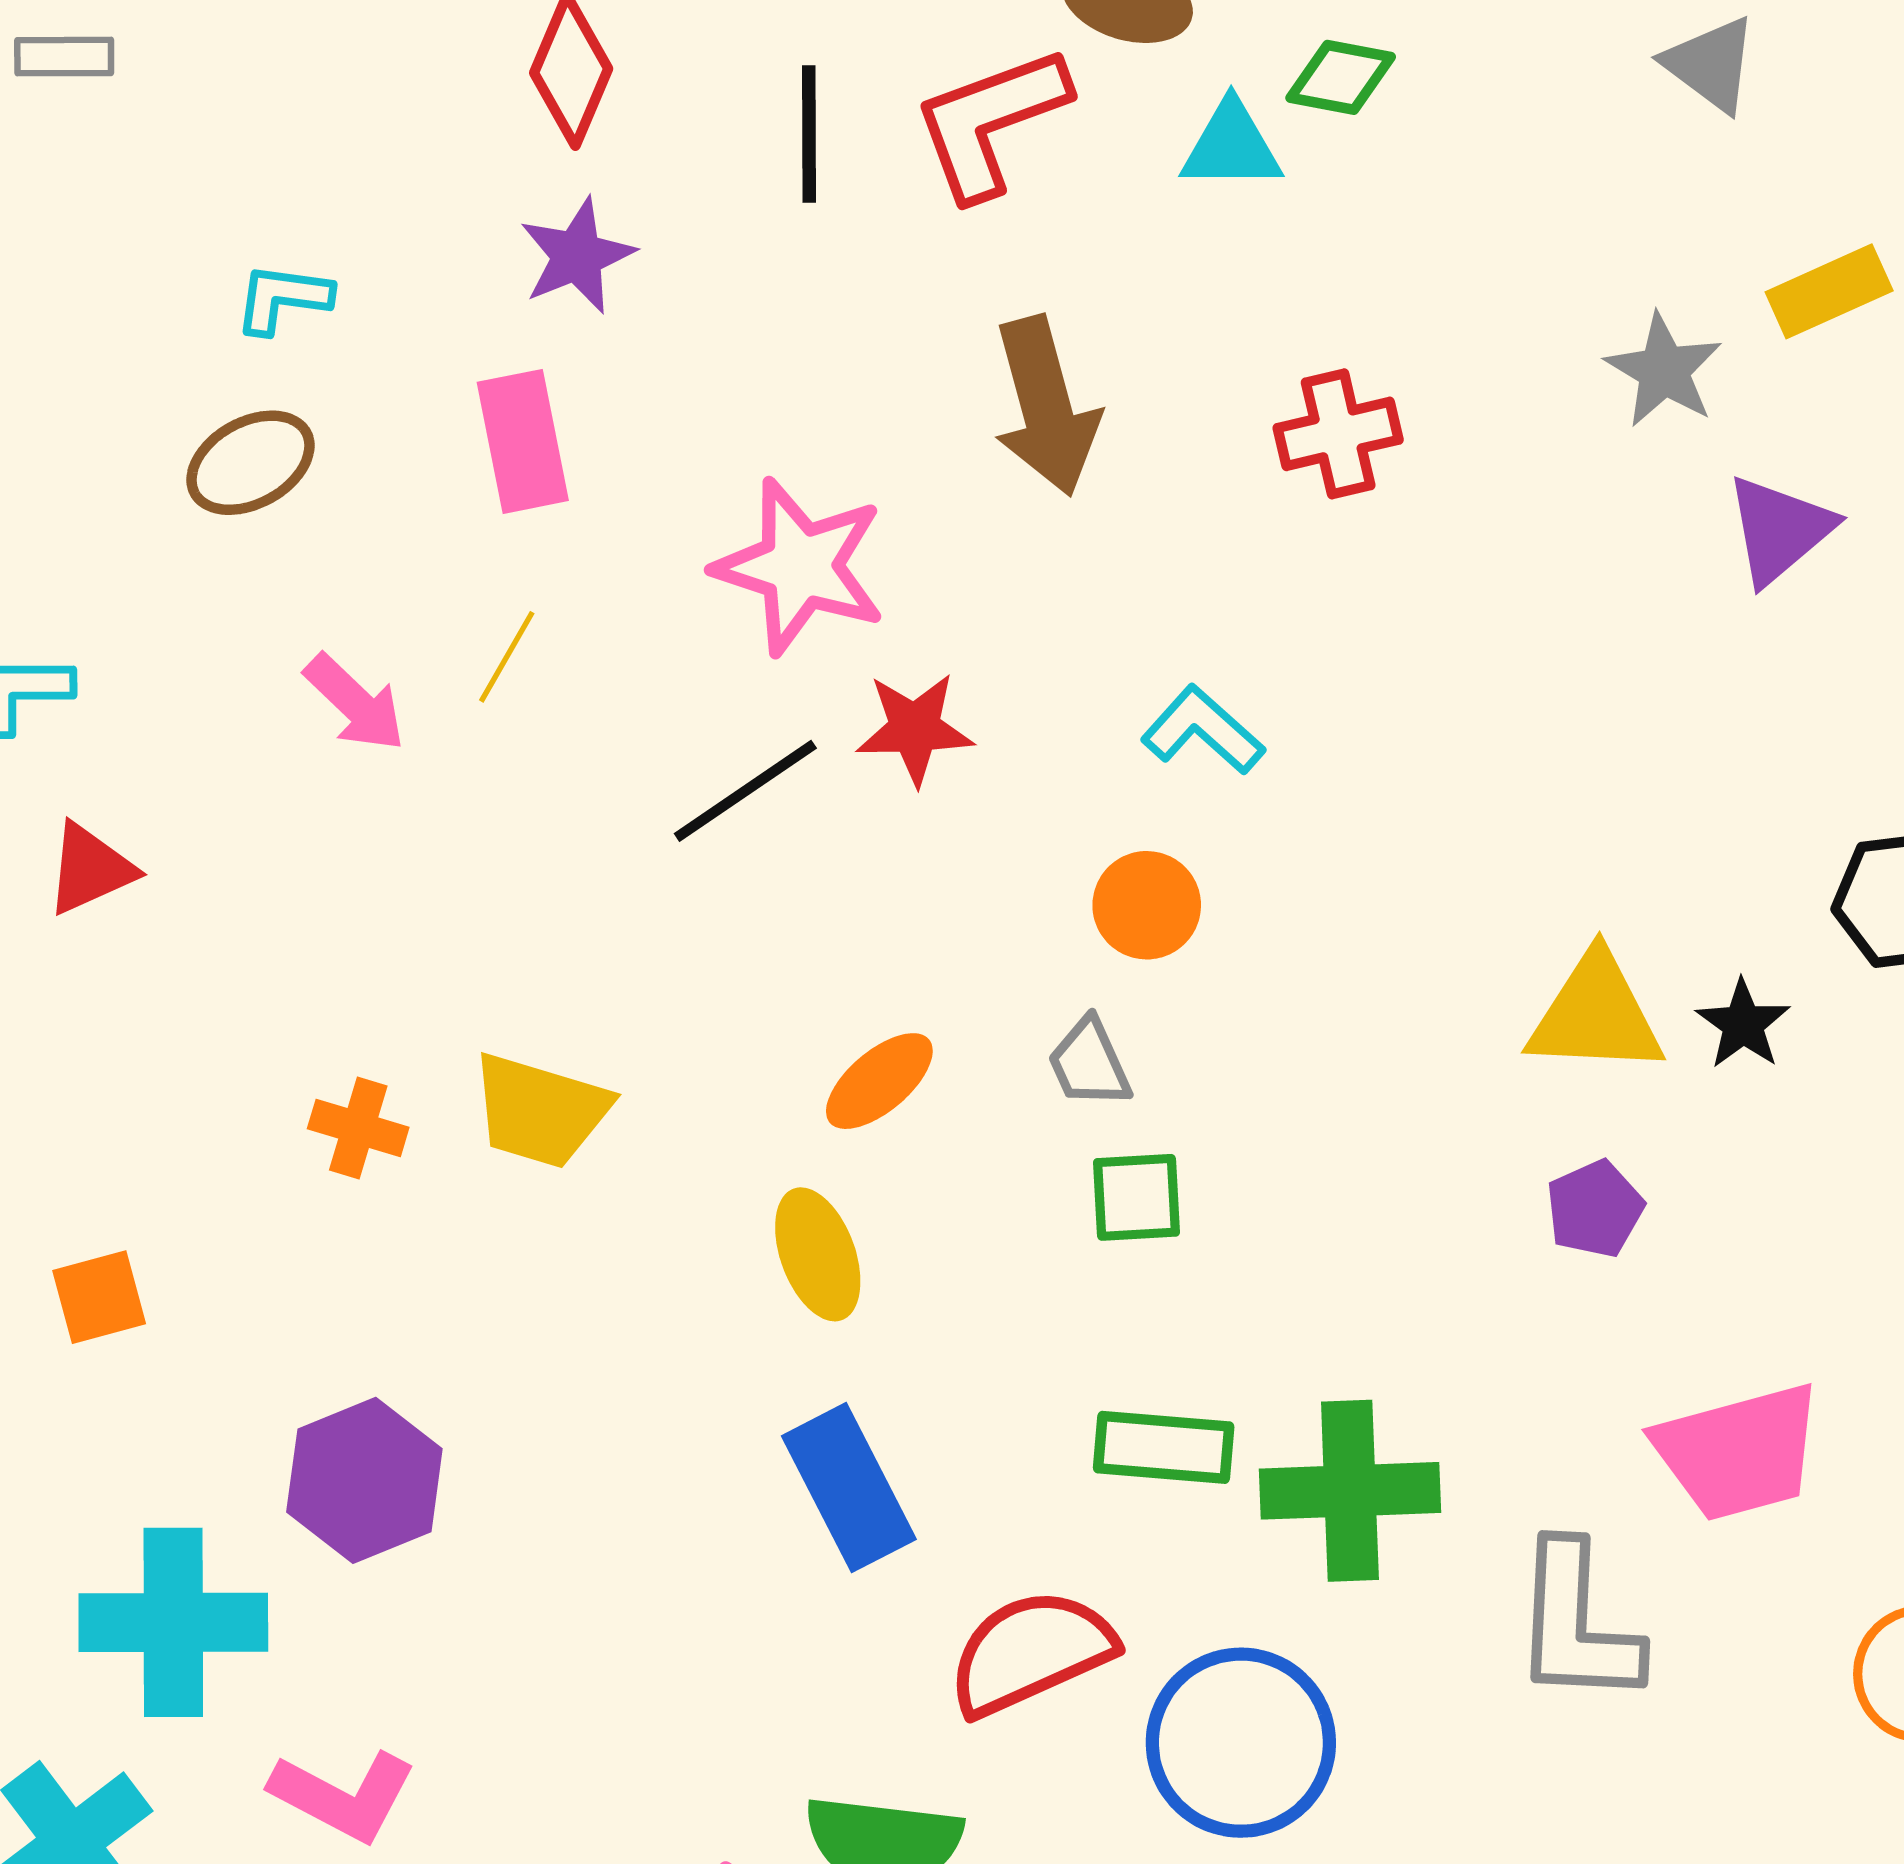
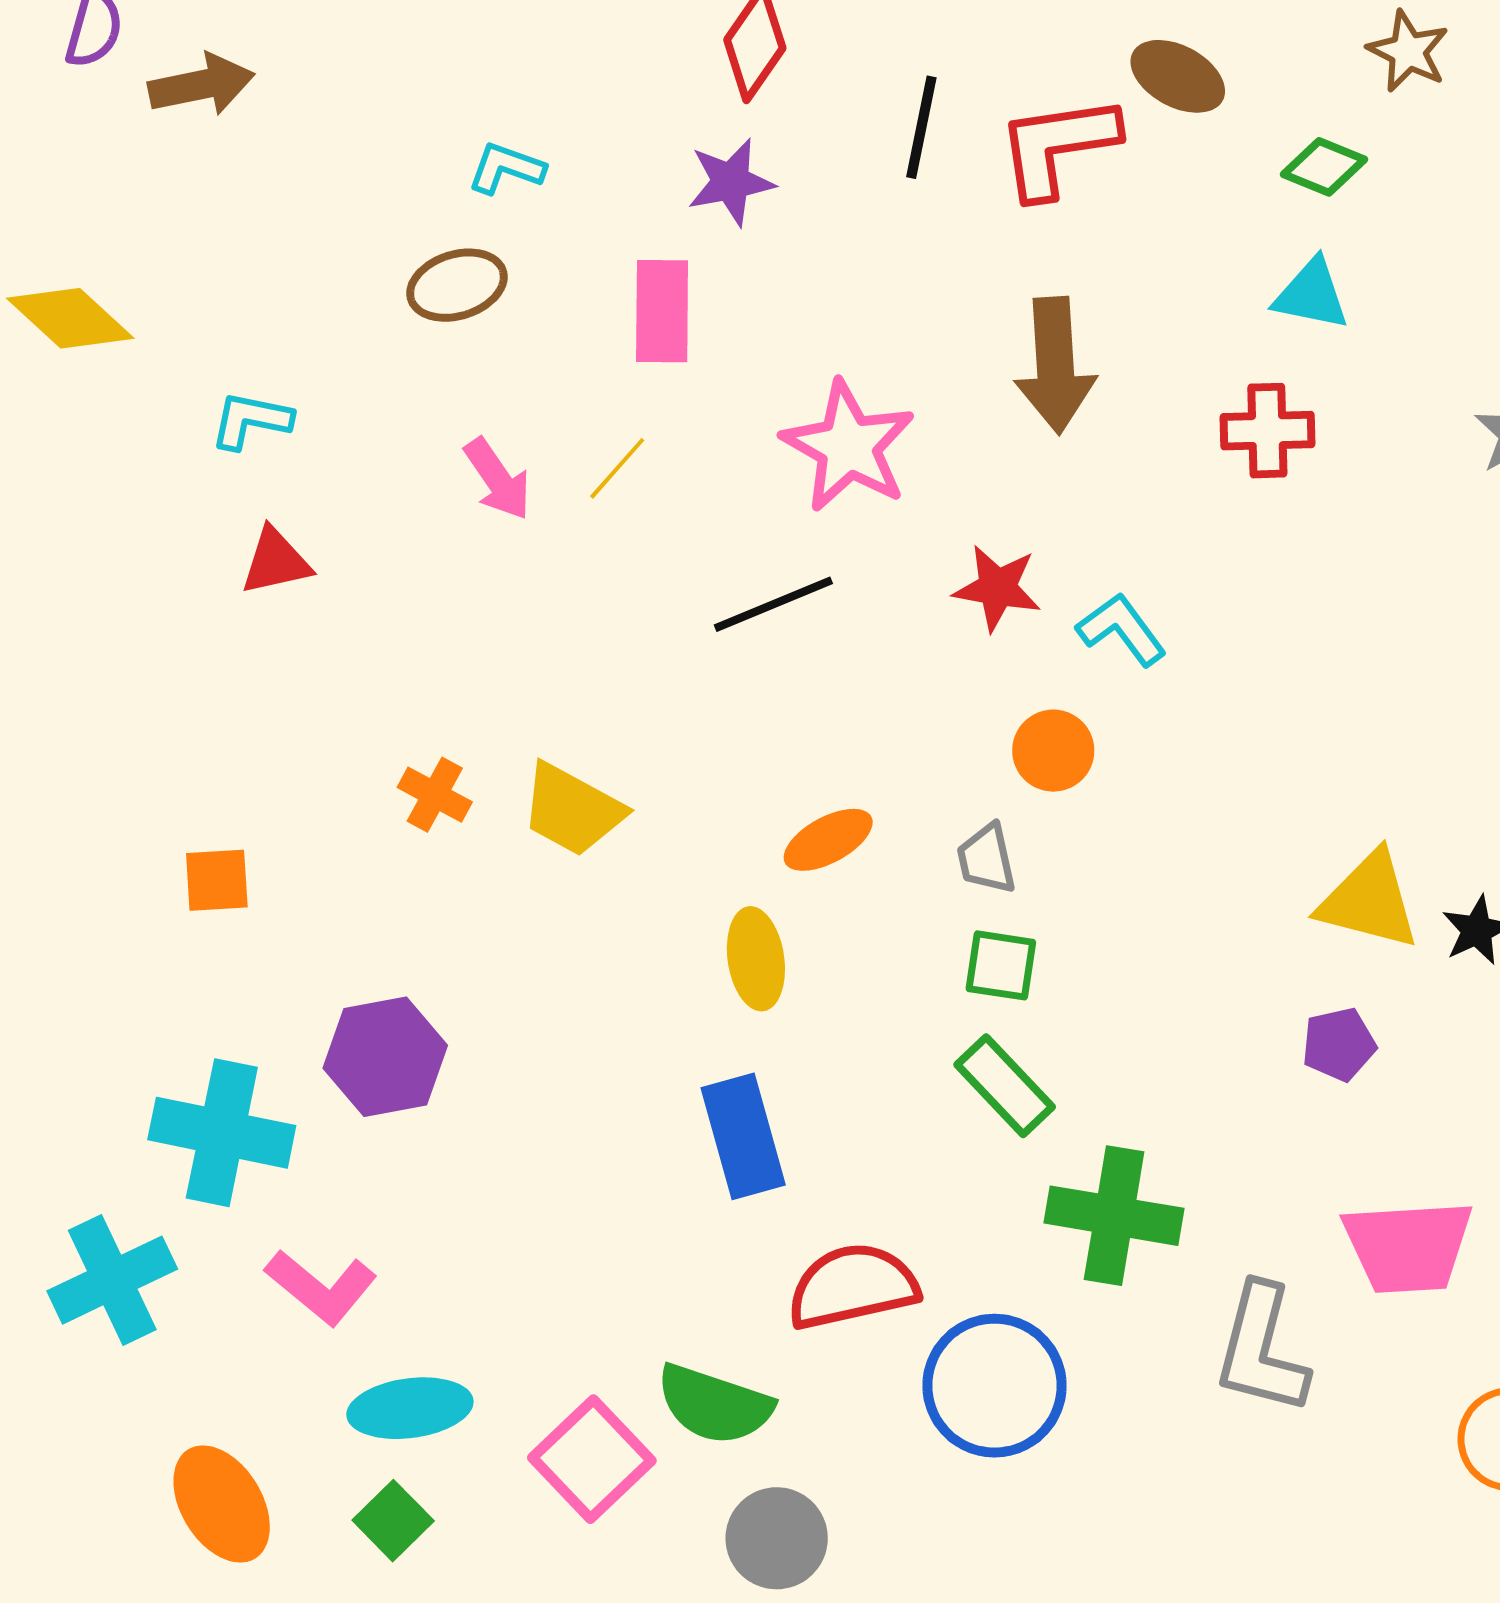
cyan triangle: (1231, 146) -> (1311, 294), moved
red star: (915, 729) -> (997, 588), moved
green rectangle: (1164, 1447) -> (1005, 1086), moved, turned 30

